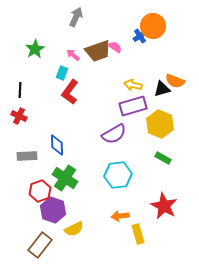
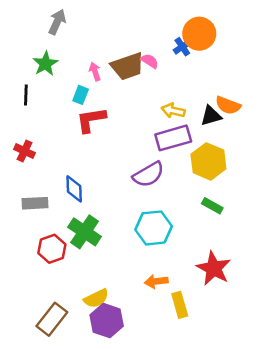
gray arrow: (76, 17) -> (57, 22), moved
pink arrow: (73, 55) -> (95, 71), turned 32
black line: (20, 90) -> (26, 95), moved
red L-shape: (70, 92) -> (91, 120), turned 45
purple hexagon: (53, 210) -> (107, 321), moved

